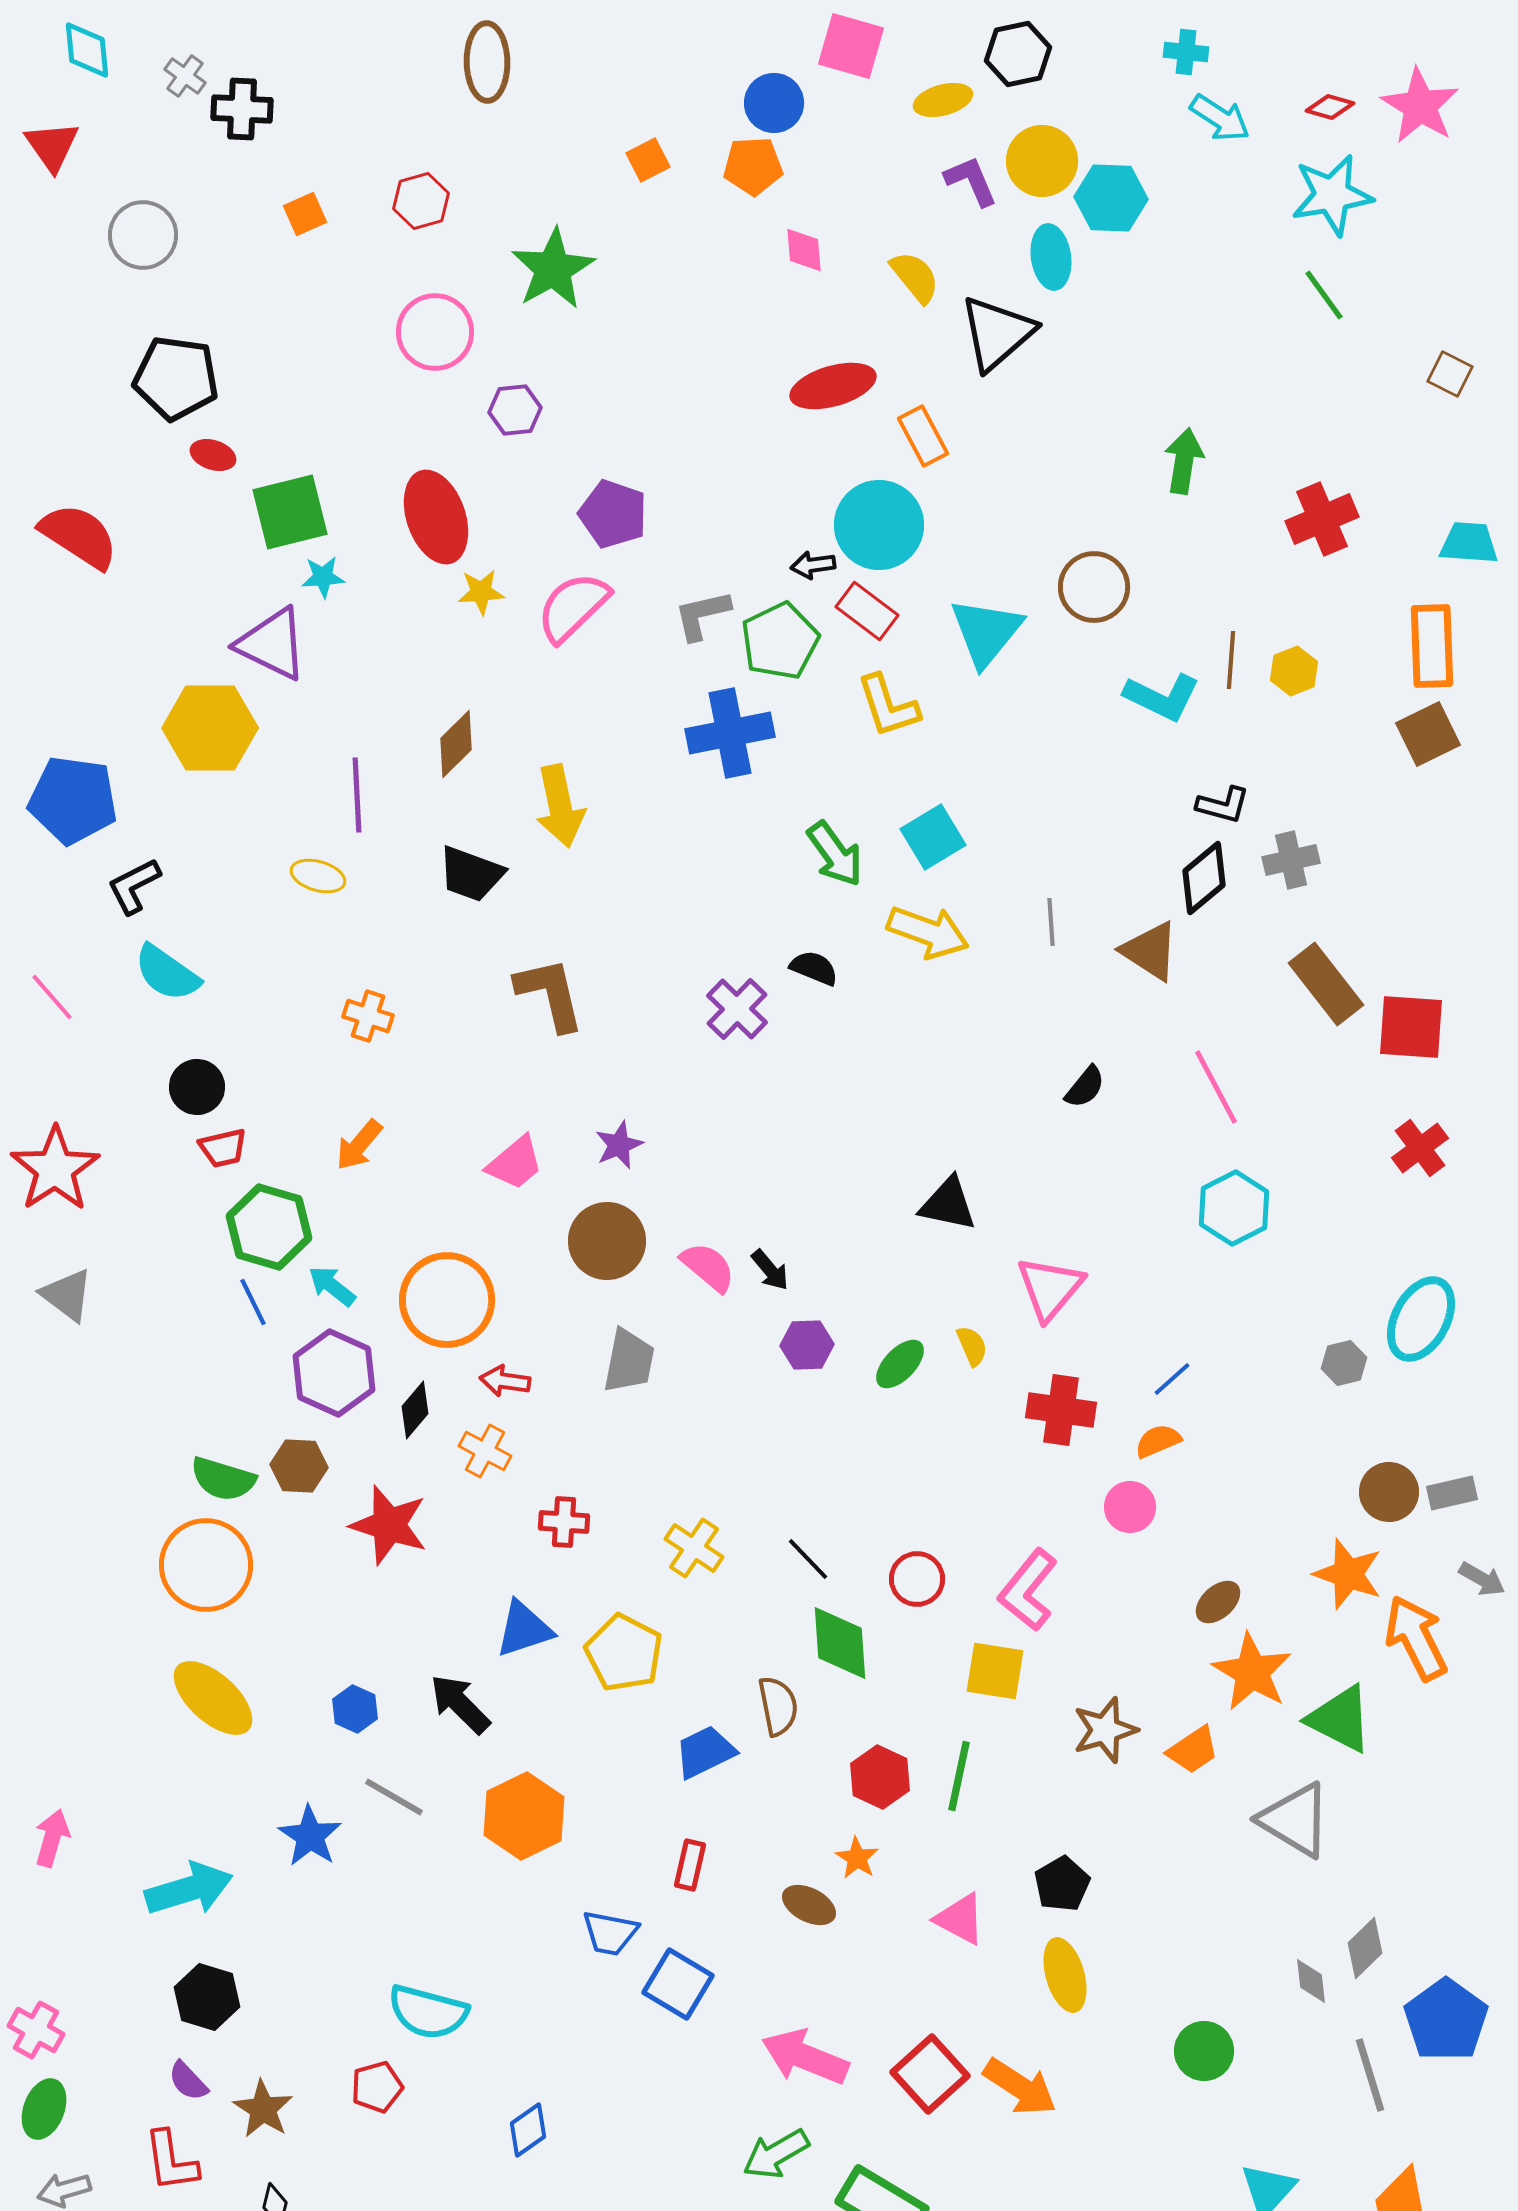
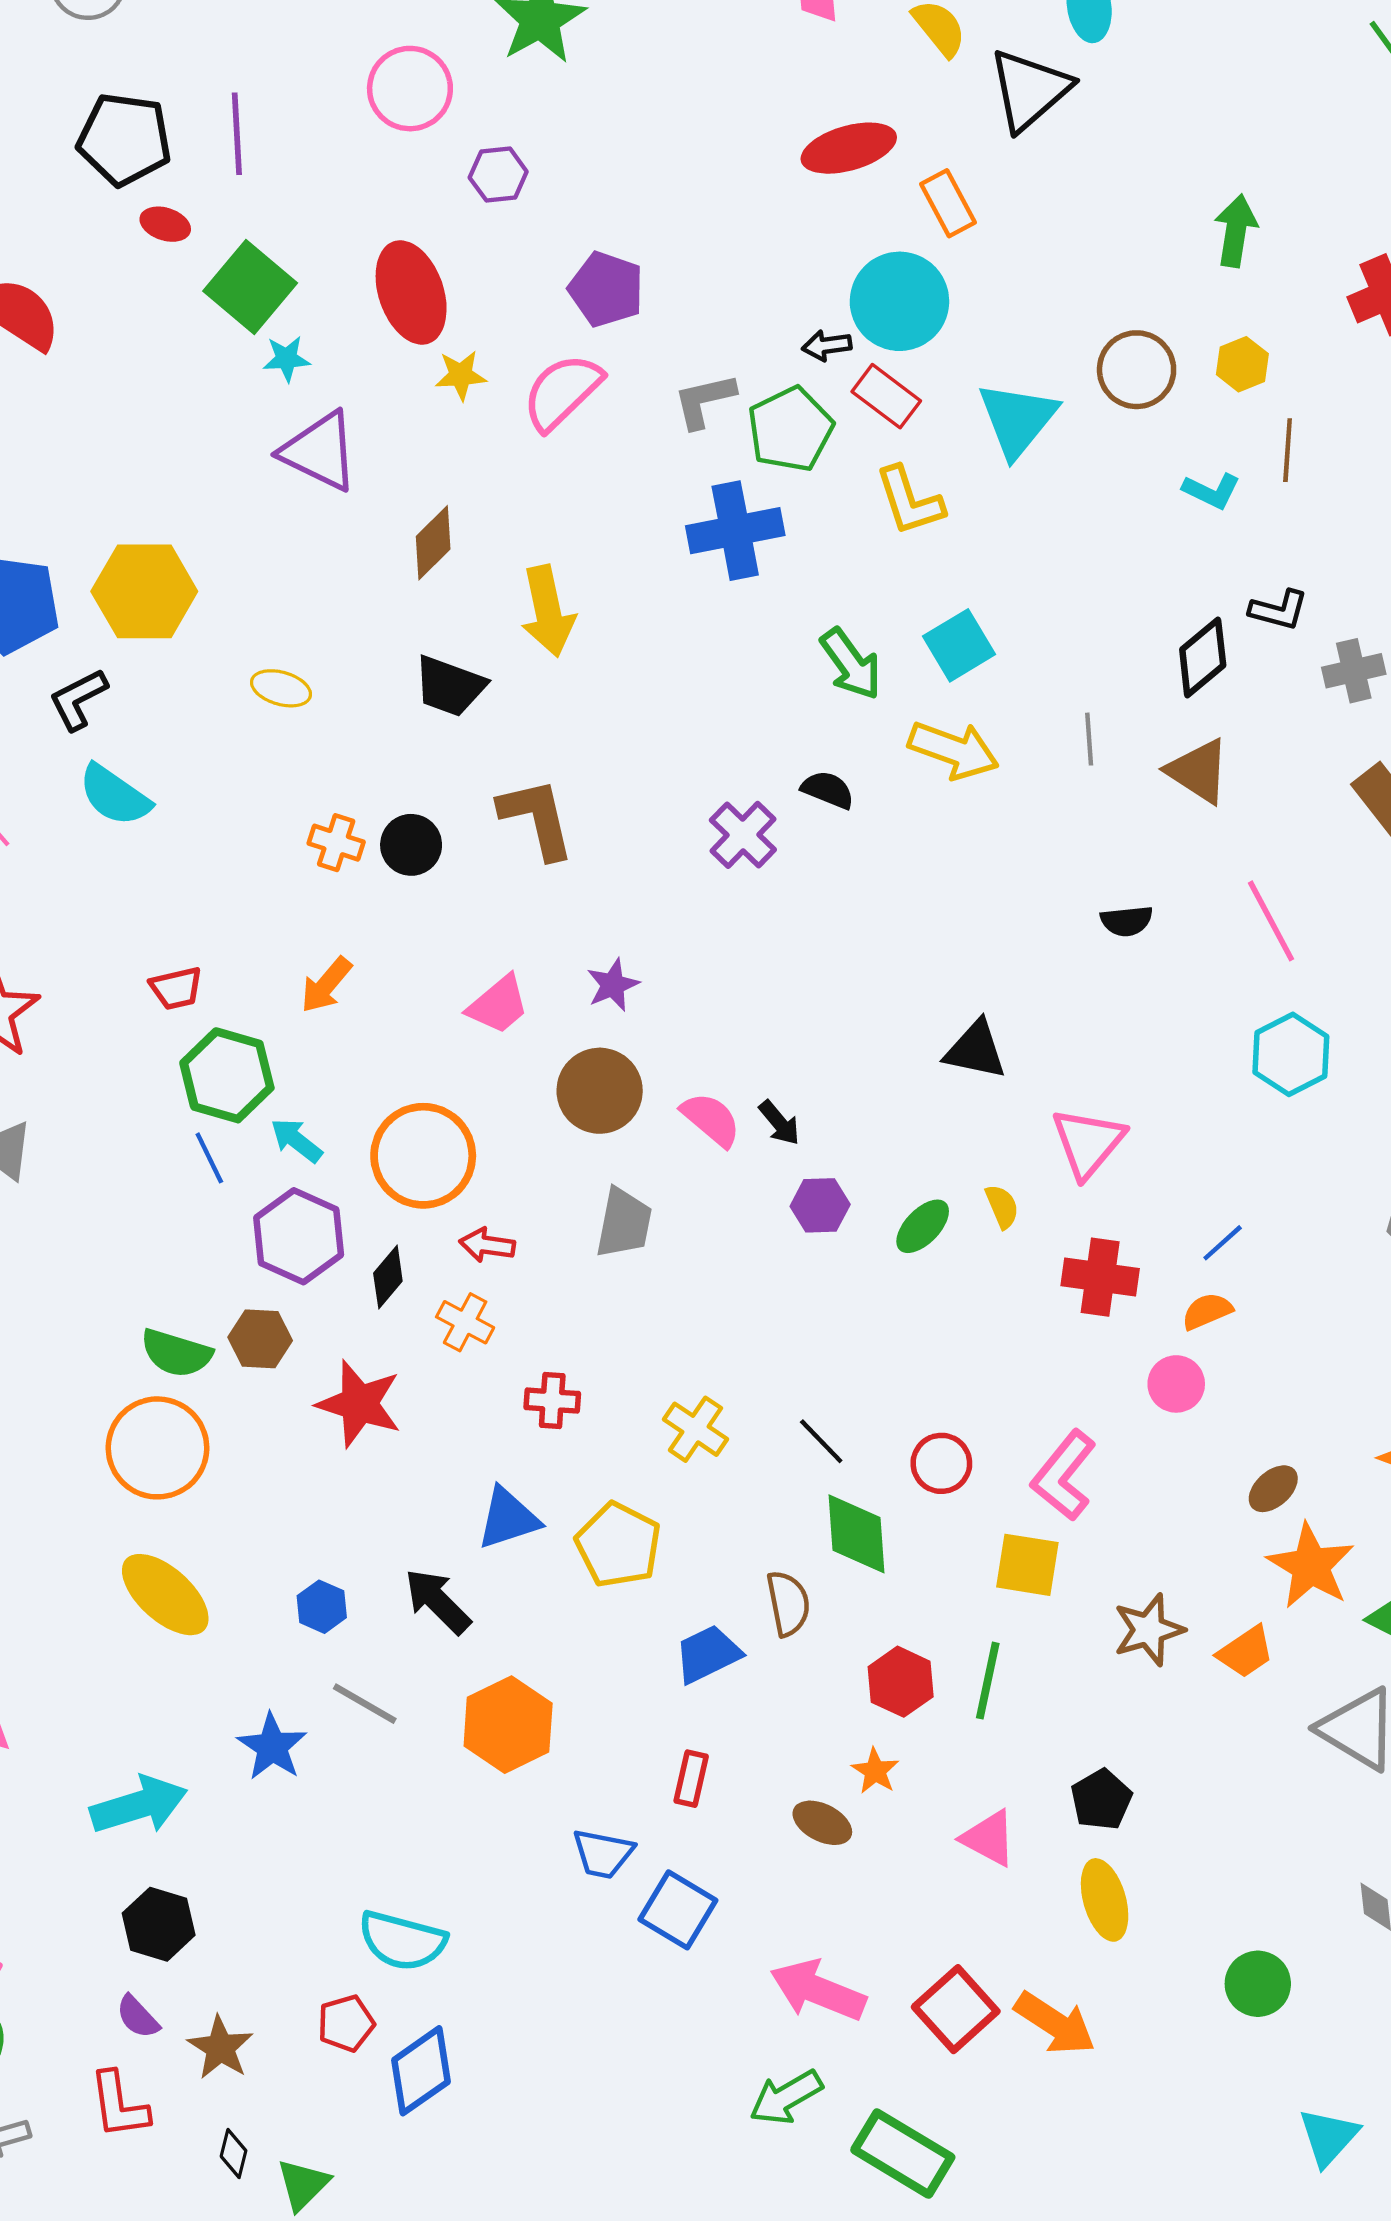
green square: (290, 512) -> (250, 287), turned -36
purple triangle: (272, 644) -> (320, 451), moved
yellow hexagon: (1294, 671) -> (1242, 364), moved
cyan L-shape: (1162, 697) -> (1211, 491), size x0.7
yellow hexagon: (210, 728) -> (144, 591), moved
purple line: (357, 795) -> (237, 134), moved
black diamond: (1204, 878) -> (1203, 657), moved
black circle: (197, 1087) -> (411, 845), moved
black semicircle: (1085, 1087) -> (1127, 921), turned 45
blue diamond: (528, 2130) -> (421, 2071), moved, size x1.5

